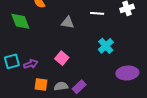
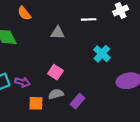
purple arrow: (31, 64) -> (22, 82), turned 40
gray semicircle: (61, 86) -> (56, 94), moved

